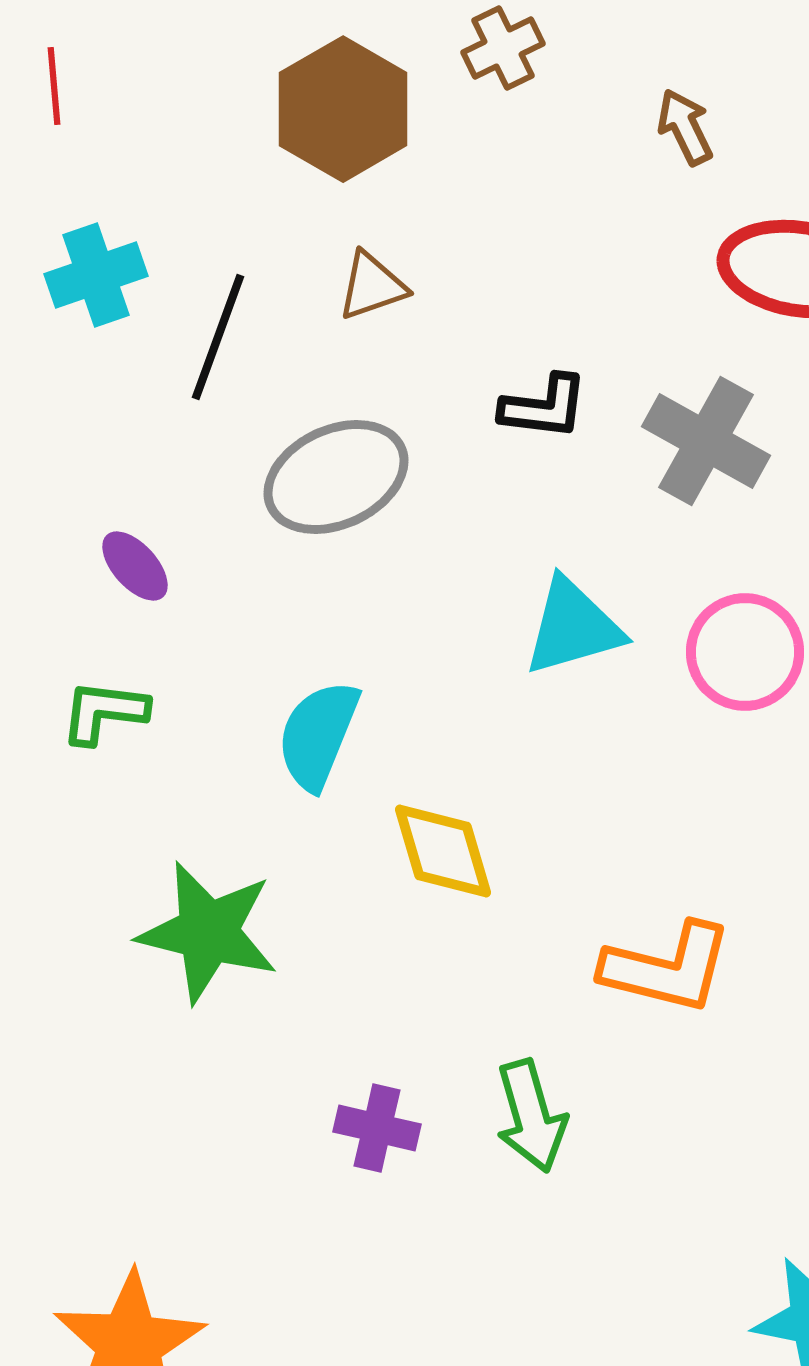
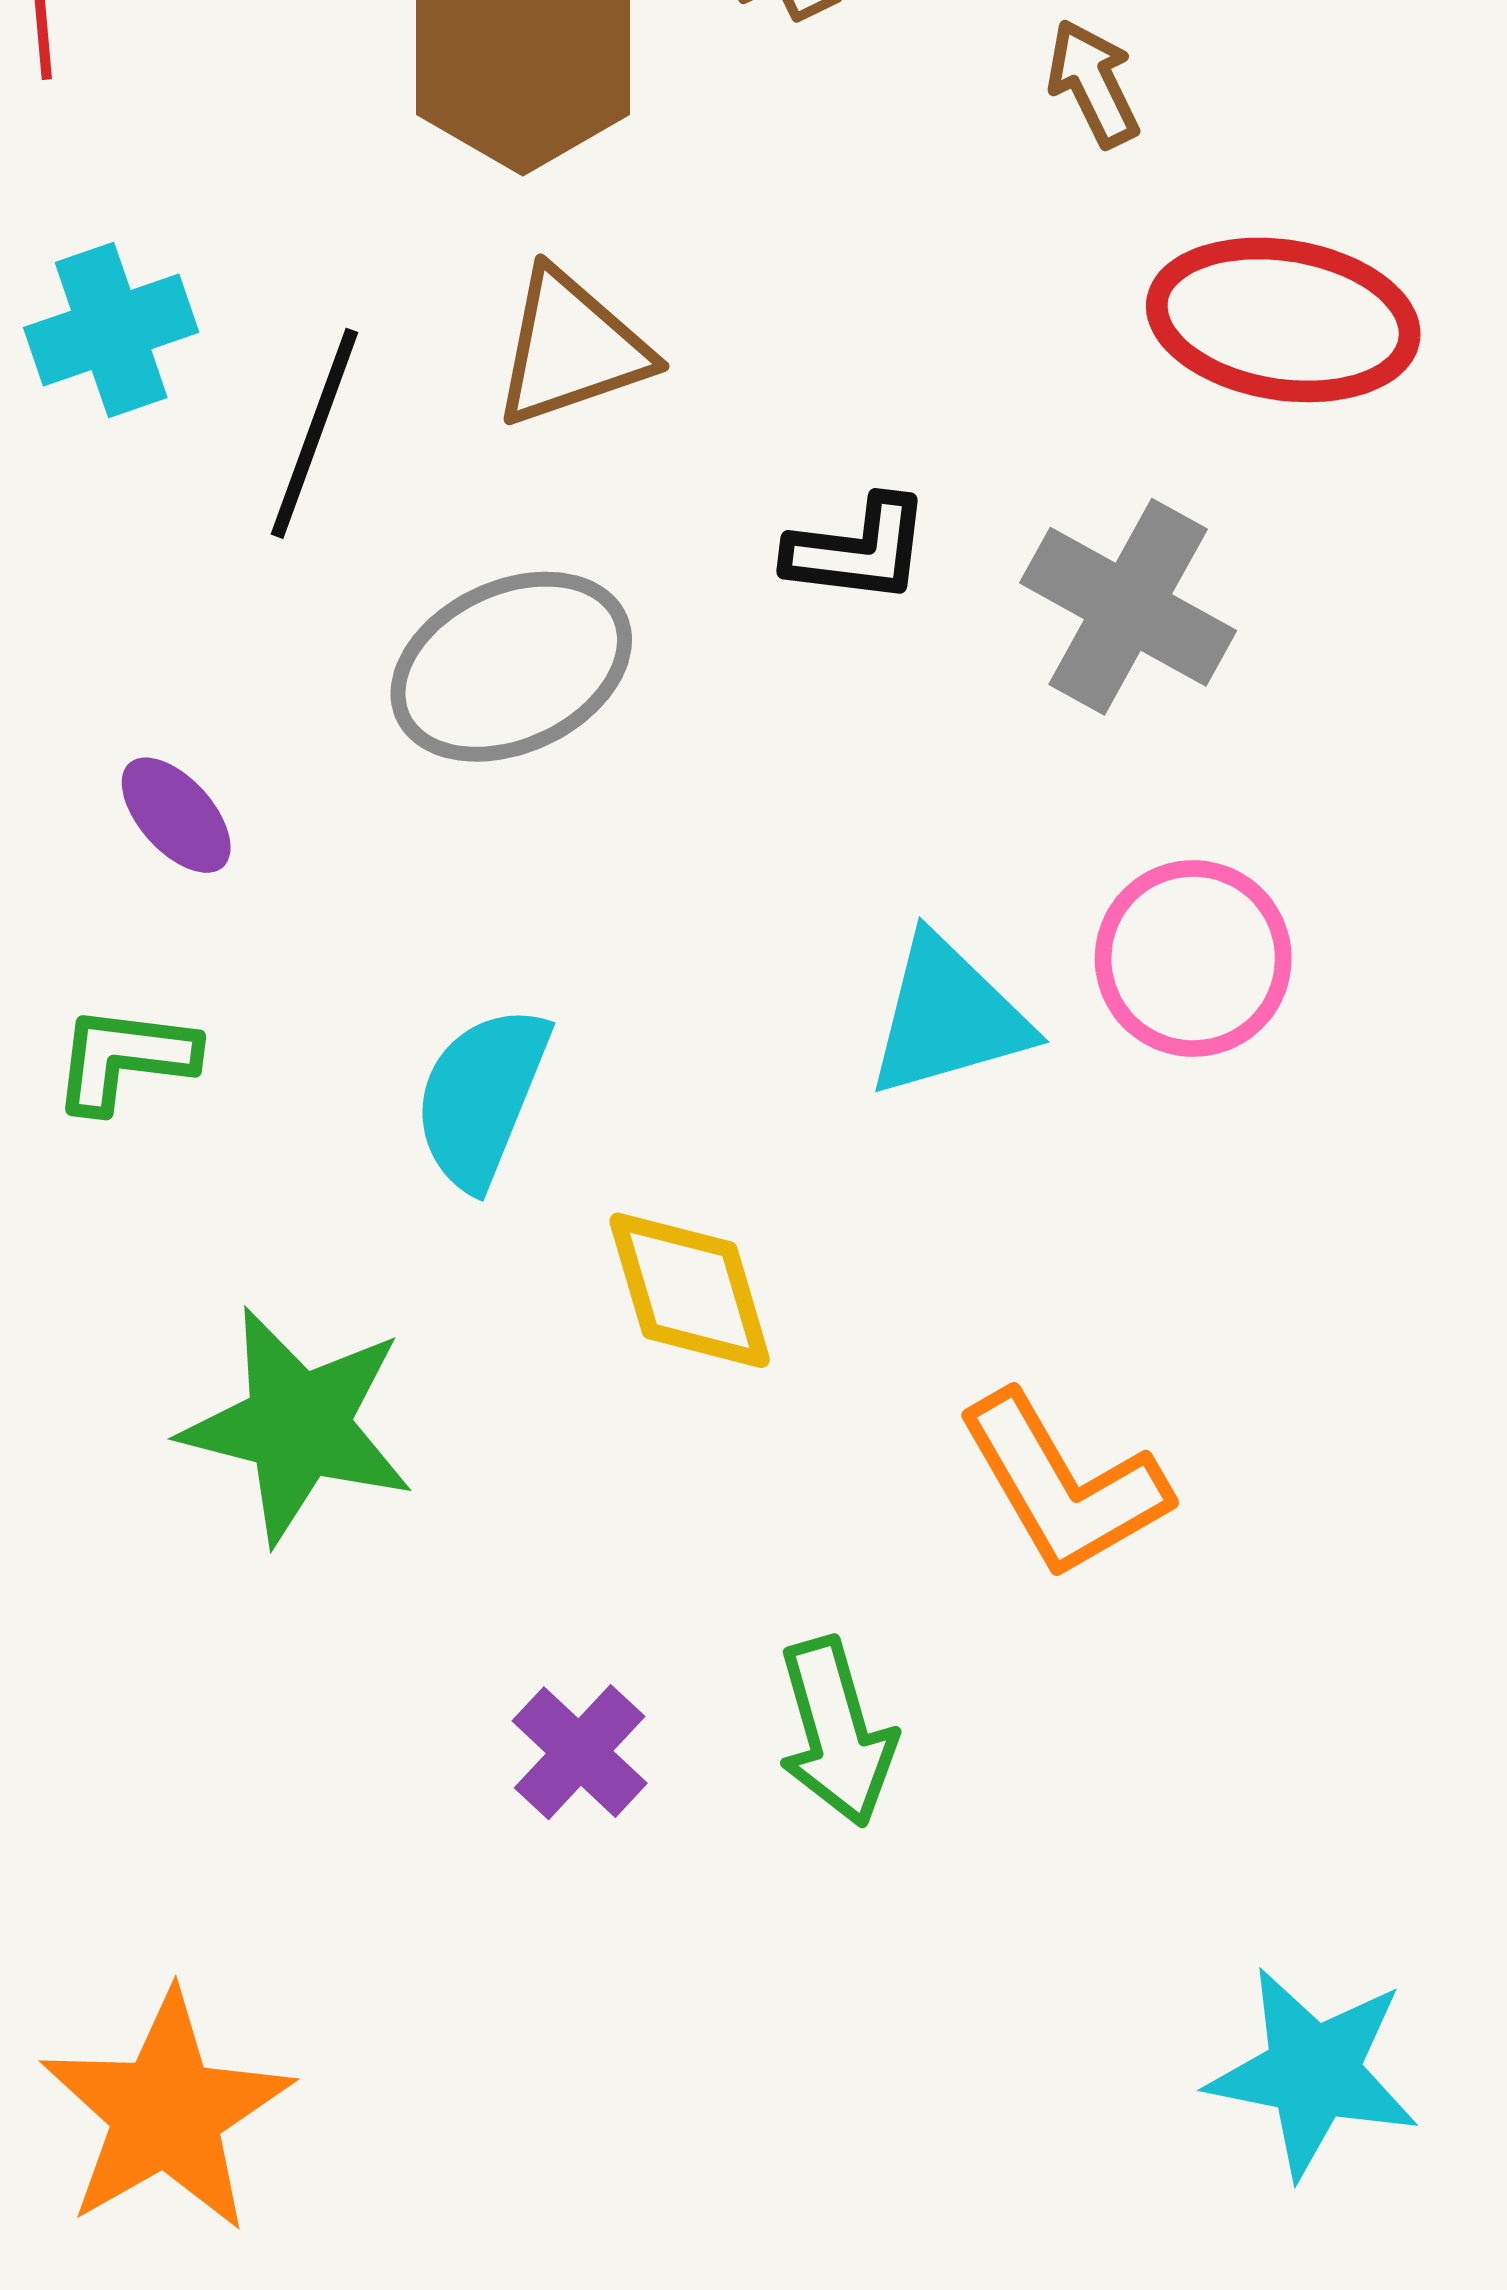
brown triangle: (372, 286) -> (571, 348), size x1.4
cyan triangle: (573, 627) -> (948, 1017), moved
orange L-shape: (667, 968) -> (1063, 1485), turned 46
purple cross: (377, 1128) -> (580, 1752), turned 30

